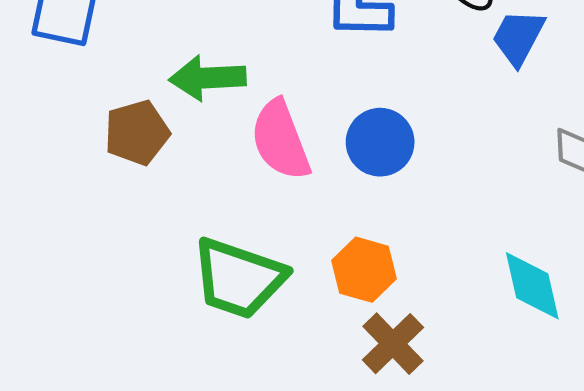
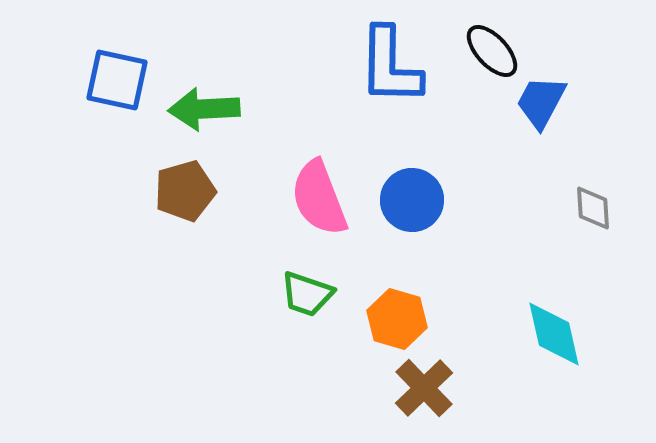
green arrow: (208, 78) -> (204, 109), moved
green trapezoid: (239, 278) -> (307, 294), moved, size x0.6

